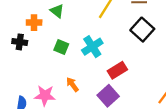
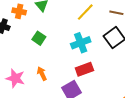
cyan cross: (92, 47) -> (81, 43), moved

